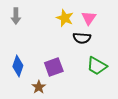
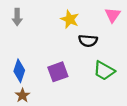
pink triangle: (89, 18) -> (113, 15), moved
brown star: (39, 87) -> (23, 95), moved

